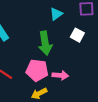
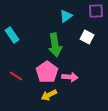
pink pentagon: (37, 70) -> (47, 72), turned 30

